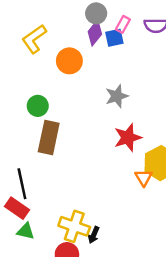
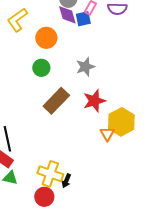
purple diamond: (95, 33) -> (67, 15), turned -55
green circle: (38, 106) -> (41, 68), moved
brown rectangle: (49, 138) -> (56, 101), moved, turned 32

